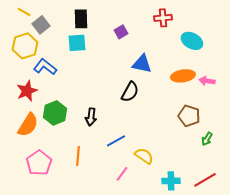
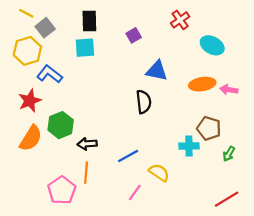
red cross: (163, 18) -> (180, 20), turned -30
black semicircle: (130, 92) -> (144, 102), turned -35
black arrow: (91, 117) -> (87, 144), moved, turned 78
pink pentagon: (39, 163) -> (62, 190), moved
cyan cross: (171, 181) -> (189, 146), moved

